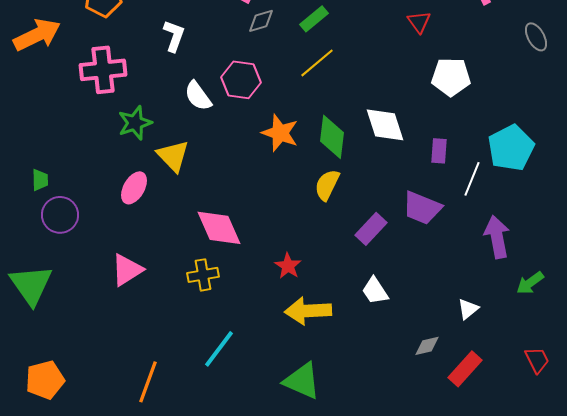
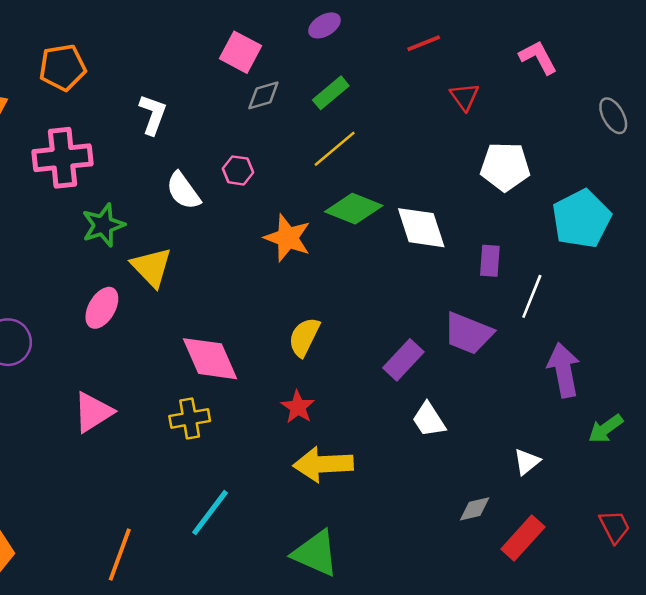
pink hexagon: (241, 80) -> (238, 170), size x0.6
green diamond: (332, 137) -> (354, 209), moved, turned -75
cyan pentagon: (511, 148) -> (581, 219), moved
yellow semicircle: (327, 185) -> (304, 337), moved
white trapezoid: (375, 291) -> (429, 420), moved

